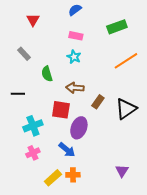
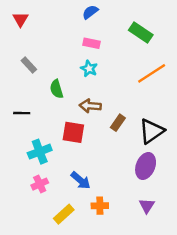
red triangle: (33, 20) -> (20, 19), moved
green rectangle: (117, 27) -> (141, 32), turned 54
purple ellipse: (79, 128) -> (146, 166), moved
orange cross: (73, 175) -> (100, 206), moved

